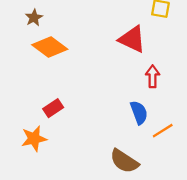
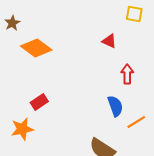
brown star: (34, 18) -> (12, 23), moved
red triangle: (132, 39) -> (109, 41), size x0.6

